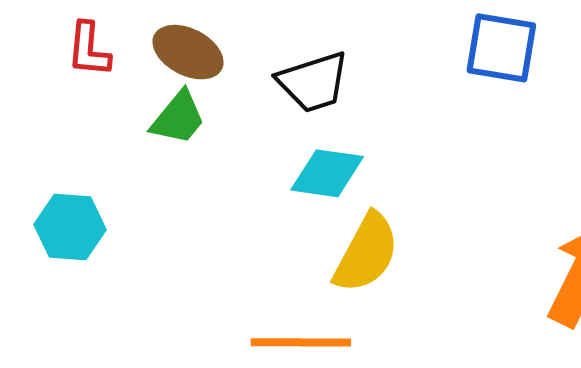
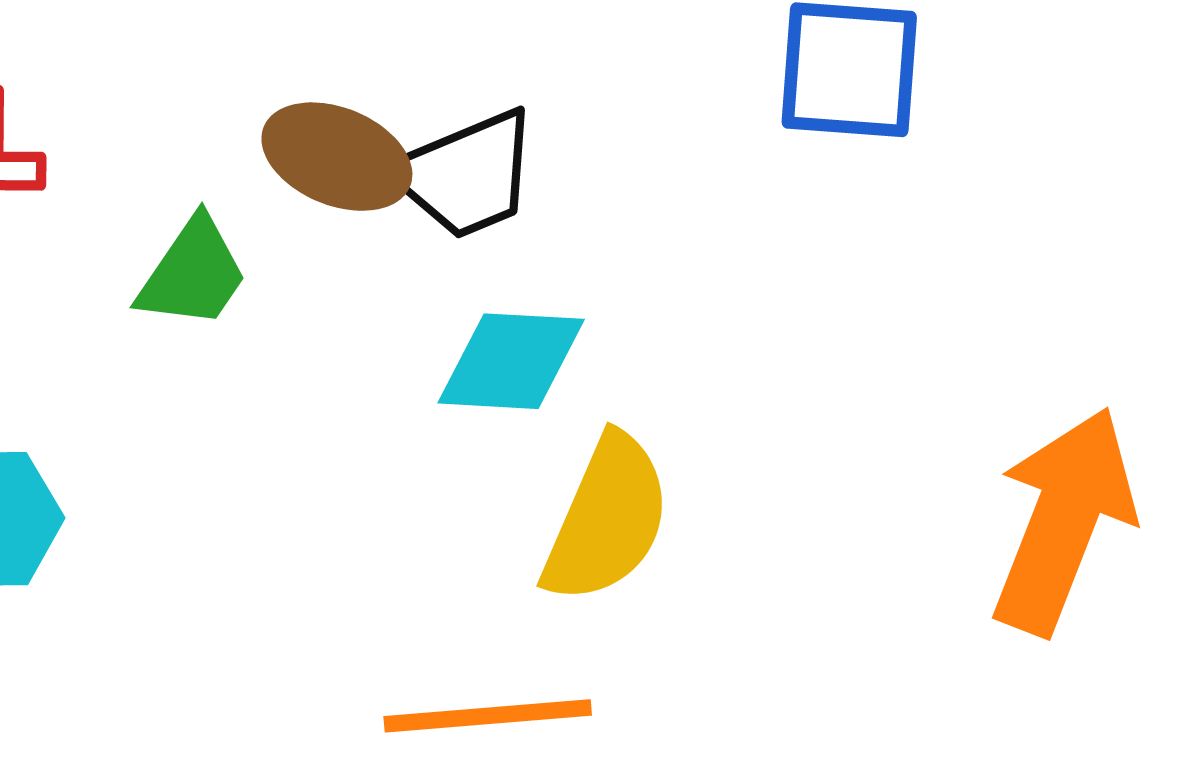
brown ellipse: (188, 52) -> (337, 157), moved

